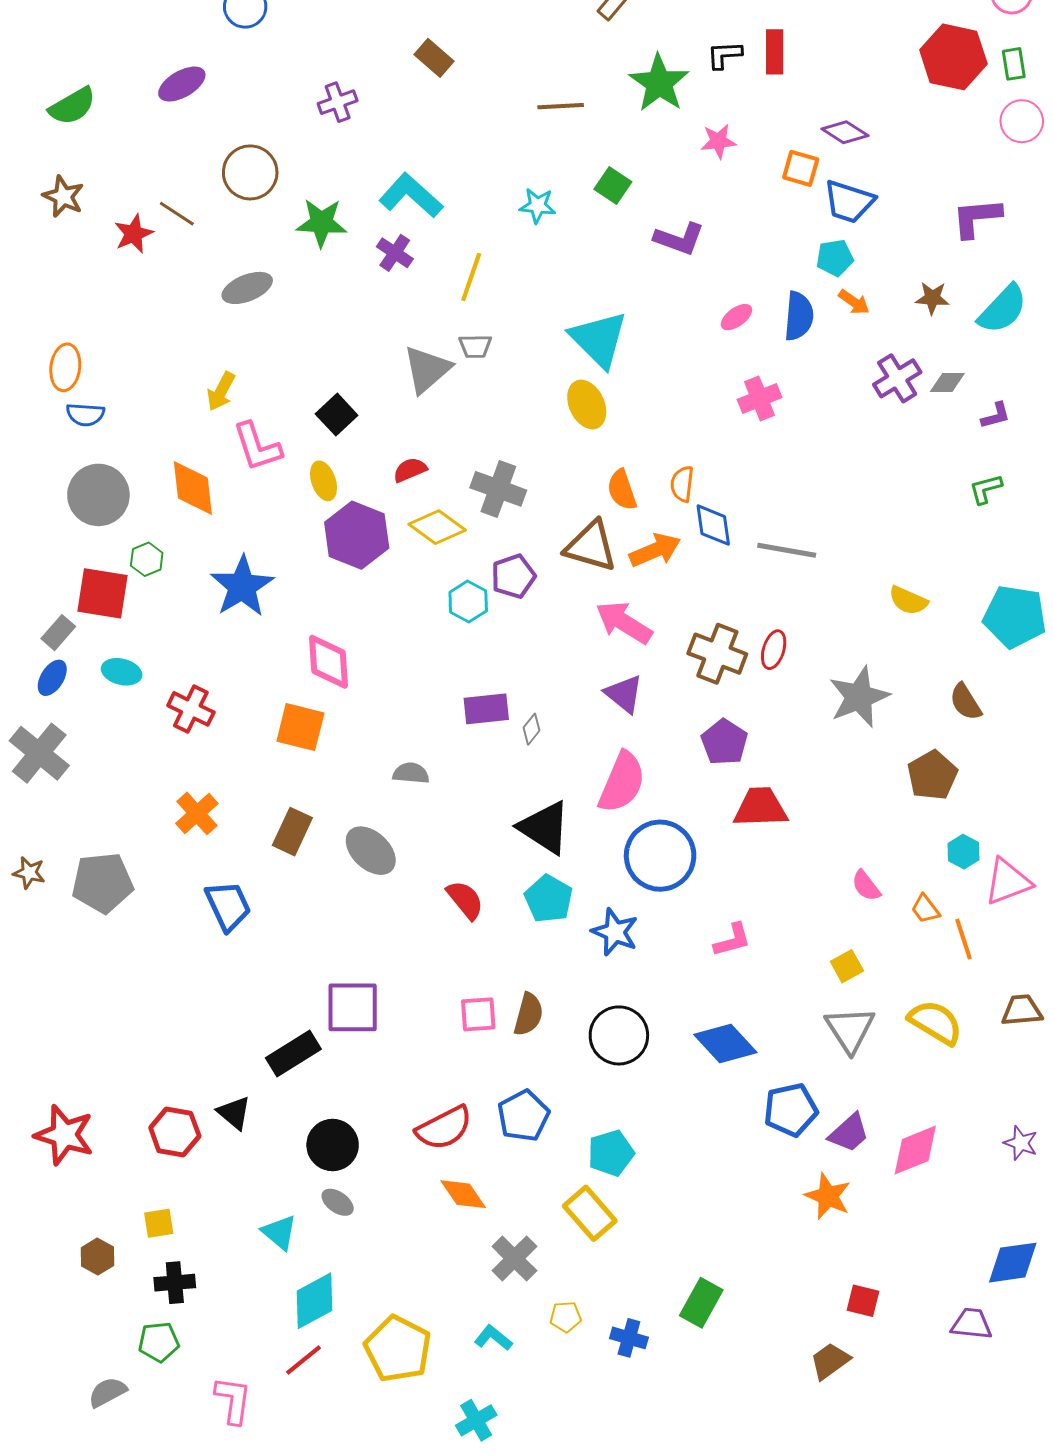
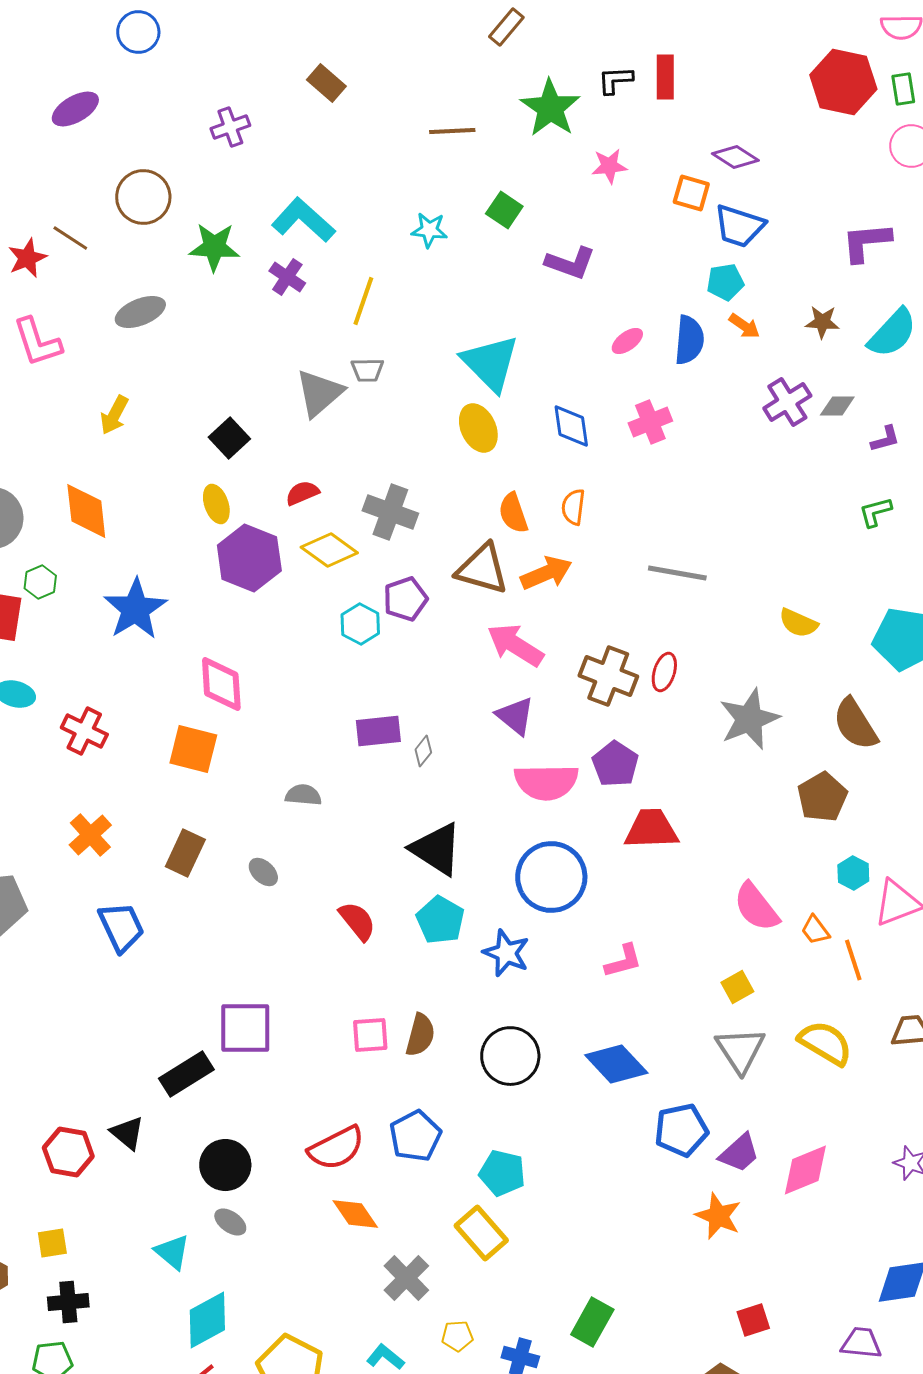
pink L-shape: (257, 447) -> (37, 342), moved
blue diamond: (713, 525) -> (571, 426), moved
brown semicircle: (966, 702) -> (855, 724), size x1.4
pink semicircle: (622, 782) -> (546, 782), moved, turned 66
gray ellipse: (371, 851) -> (263, 872), size x0.6
pink semicircle: (866, 886) -> (756, 907), size x1.6
cyan pentagon: (611, 1153) -> (502, 1173), turned 30
red square: (863, 1301) -> (753, 1320), turned -32

